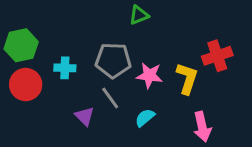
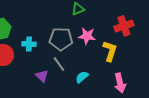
red cross: (217, 56) -> (124, 26), moved
pink star: (149, 75) -> (87, 36), moved

